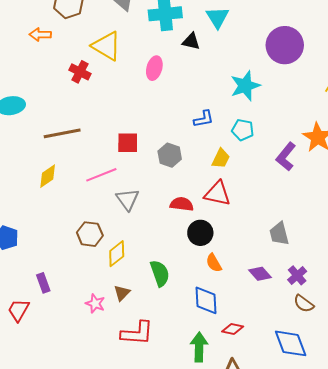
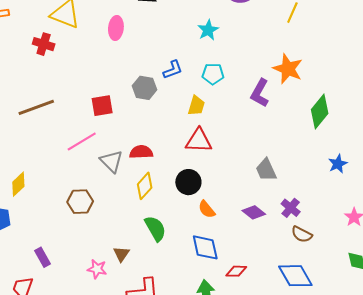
cyan star: (245, 86) -> (208, 30), size x0.7
gray hexagon: (170, 155) -> (144, 88), moved
yellow diamond: (48, 176) -> (18, 184), moved
red semicircle: (182, 204) -> (141, 152), moved
yellow diamond: (117, 254) -> (145, 186), moved

